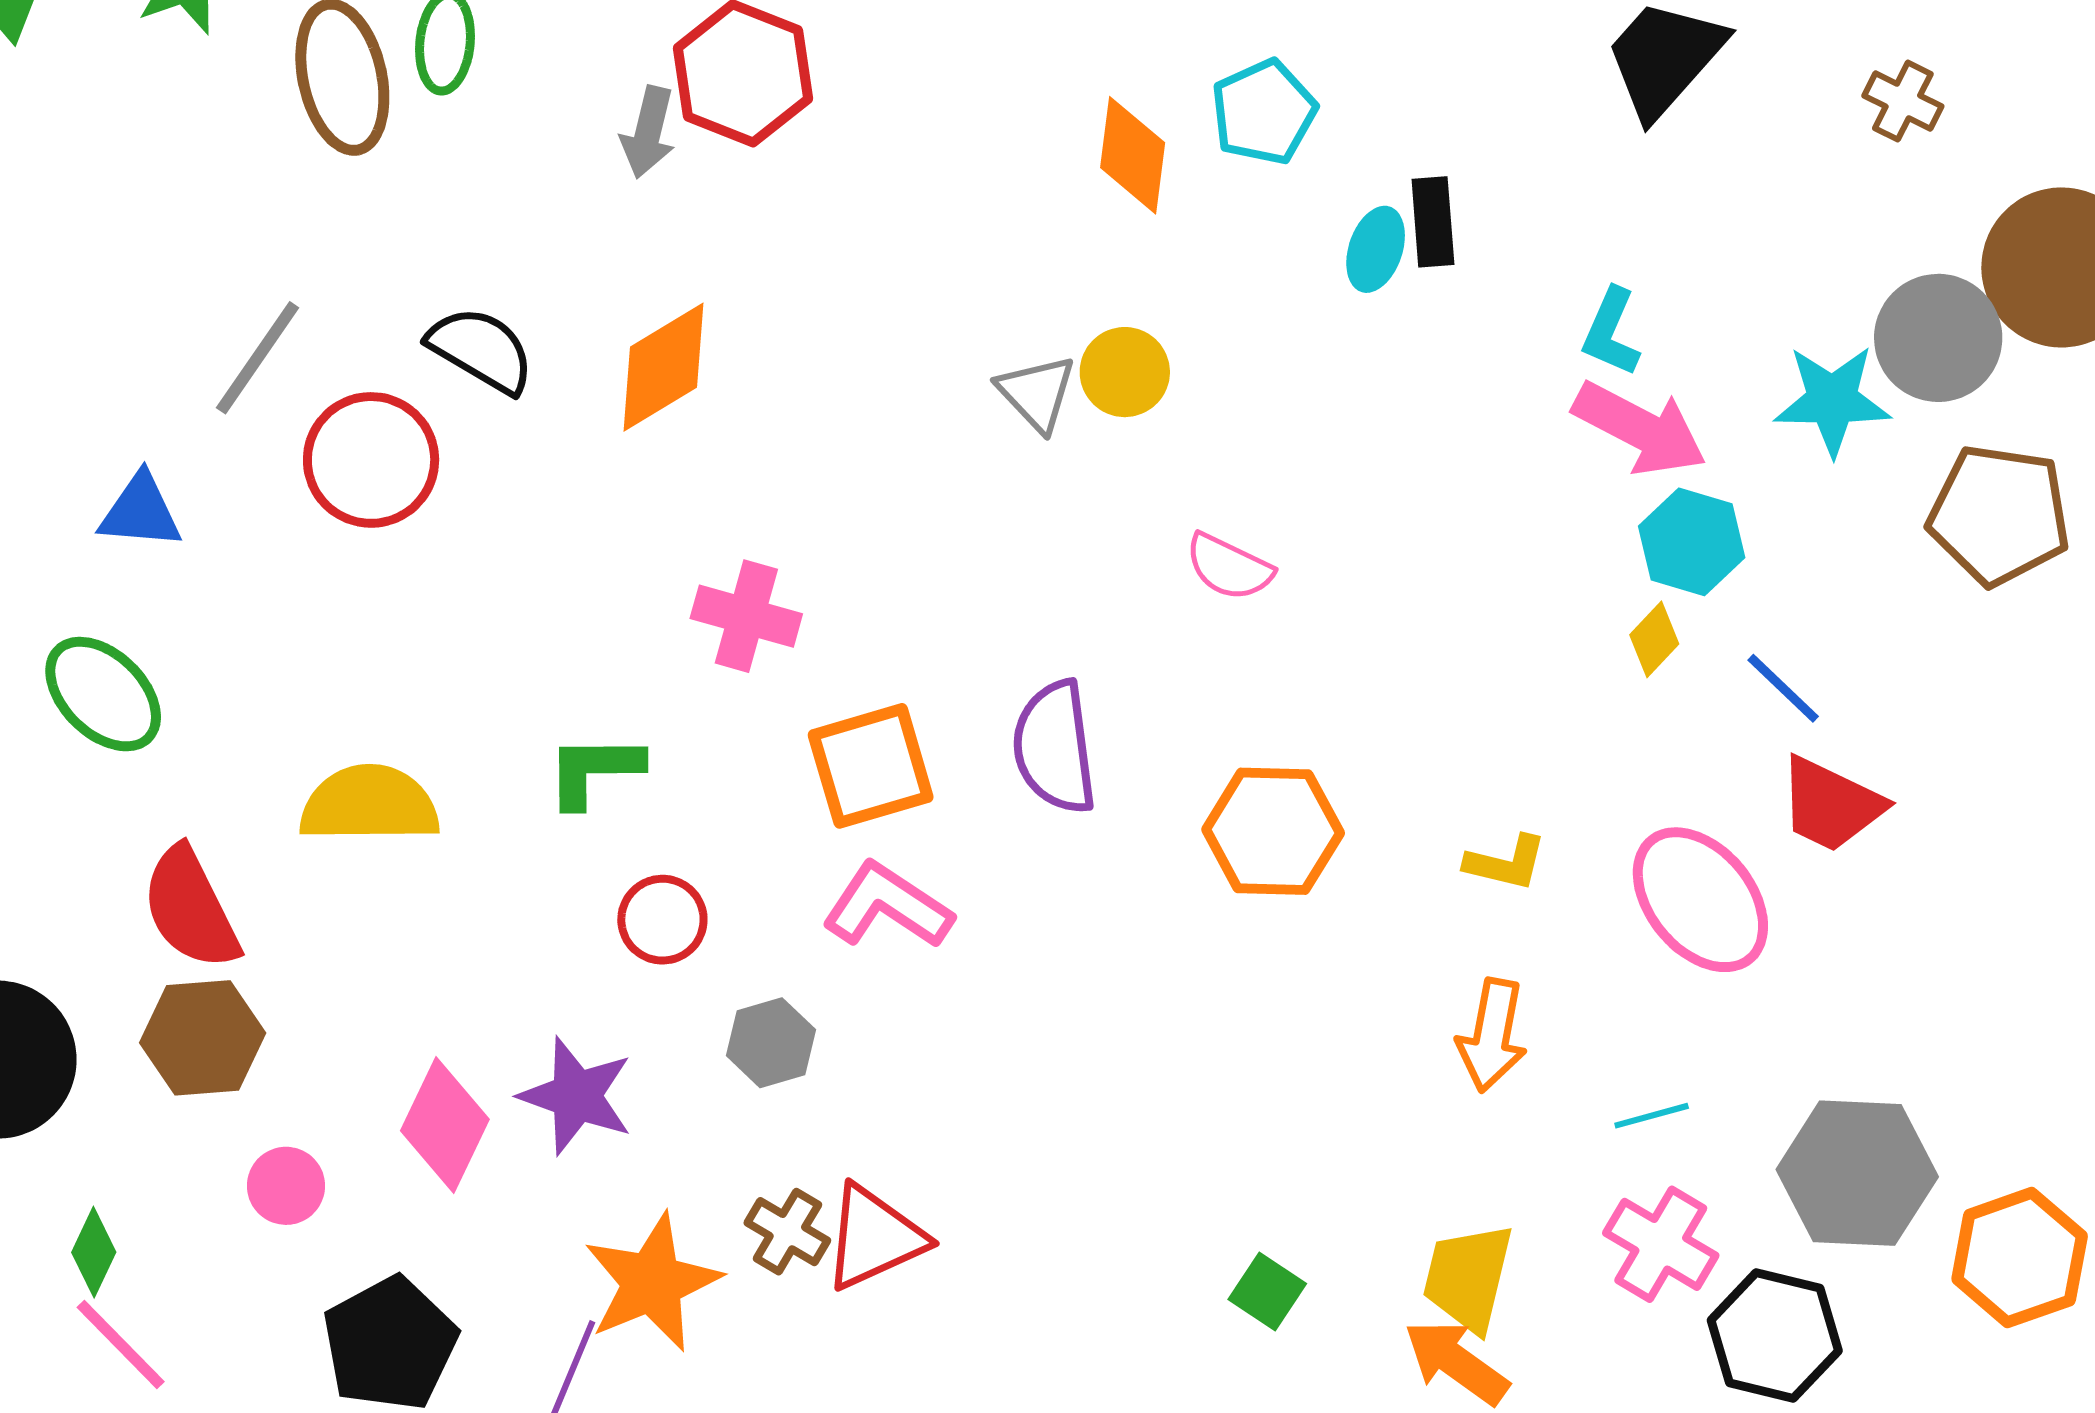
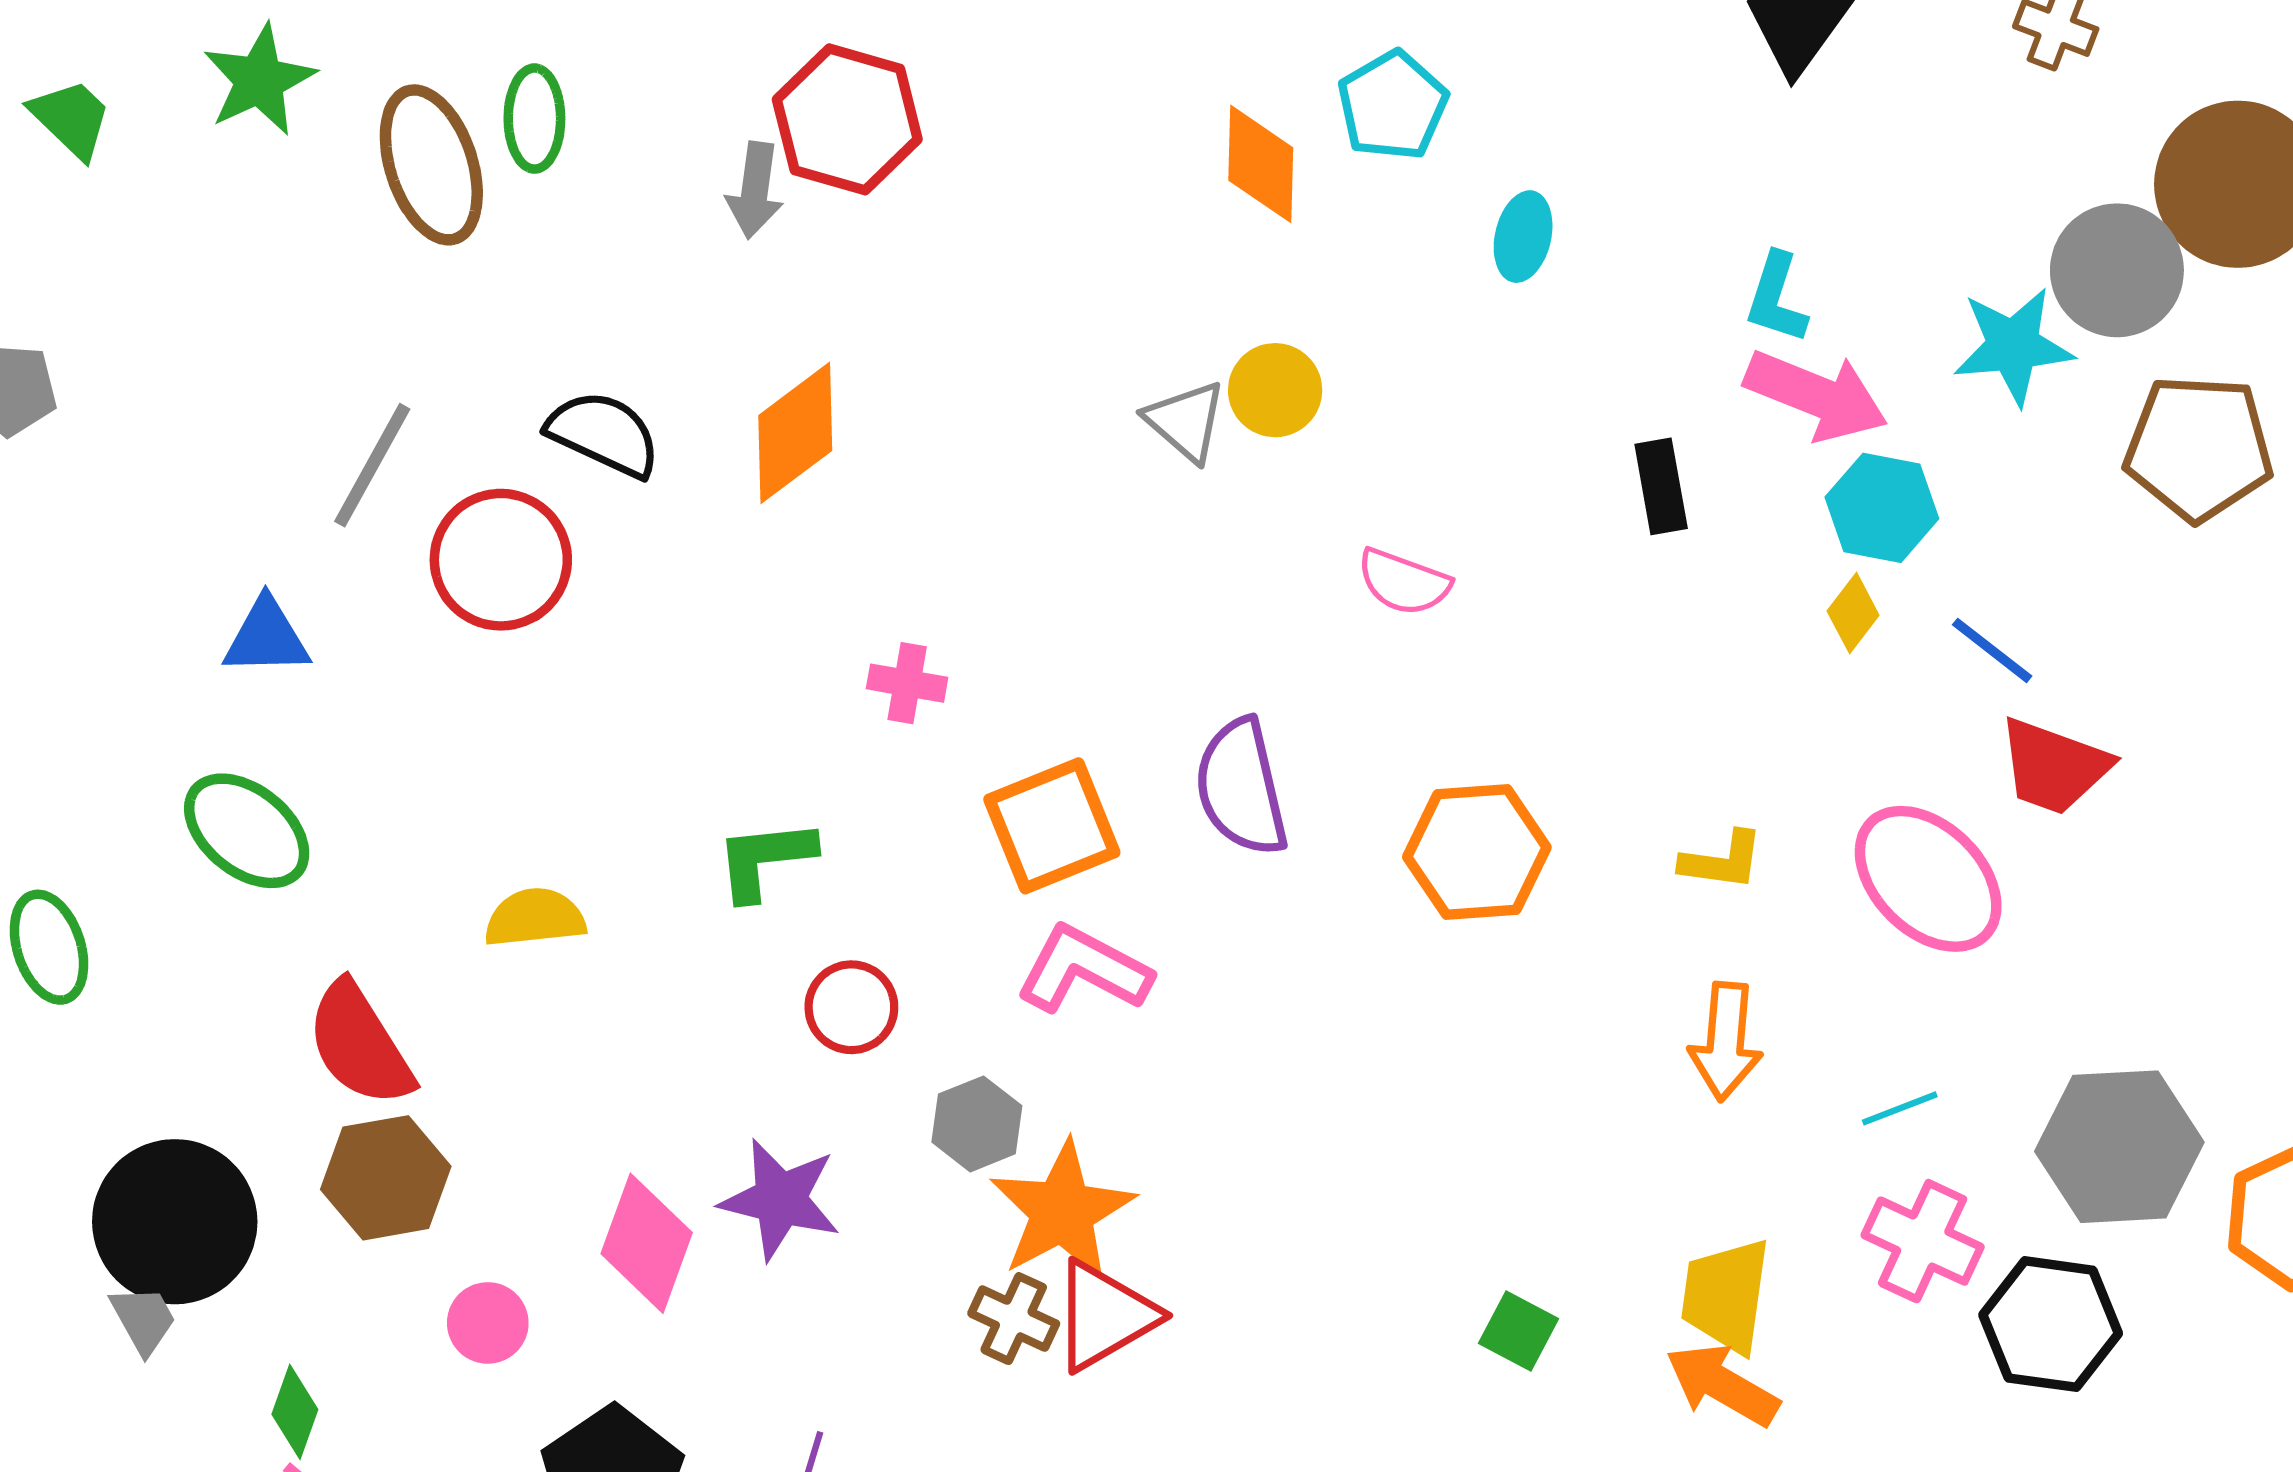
black rectangle: (1433, 222) -> (1661, 486), moved
pink cross: (746, 616) -> (907, 683), size x0.7
yellow semicircle: (369, 804) -> (535, 918), size x0.7
orange star: (652, 1283) -> (1062, 1211), moved

